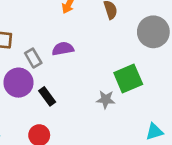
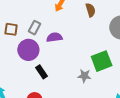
gray rectangle: (33, 58) -> (35, 28), moved, turned 56
purple circle: (18, 83) -> (28, 50), moved

